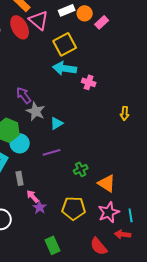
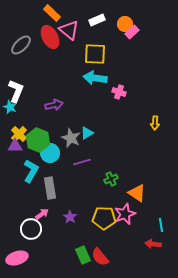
orange circle: (85, 13) -> (125, 24), moved
yellow square: (65, 44) -> (95, 54), turned 30
purple arrow: (24, 95) -> (54, 105), turned 114
gray star: (36, 111) -> (71, 138), moved
gray rectangle: (20, 178) -> (50, 188), size x1.5
pink arrow: (33, 196) -> (42, 214), moved, turned 96
pink star: (109, 212) -> (125, 214), moved
red semicircle: (99, 246) -> (100, 257), moved

